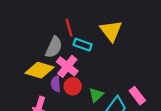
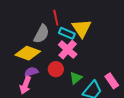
yellow triangle: (111, 31) -> (82, 28), moved
pink cross: (67, 66) -> (68, 50), moved
purple semicircle: (56, 84) -> (31, 72), moved, turned 72

